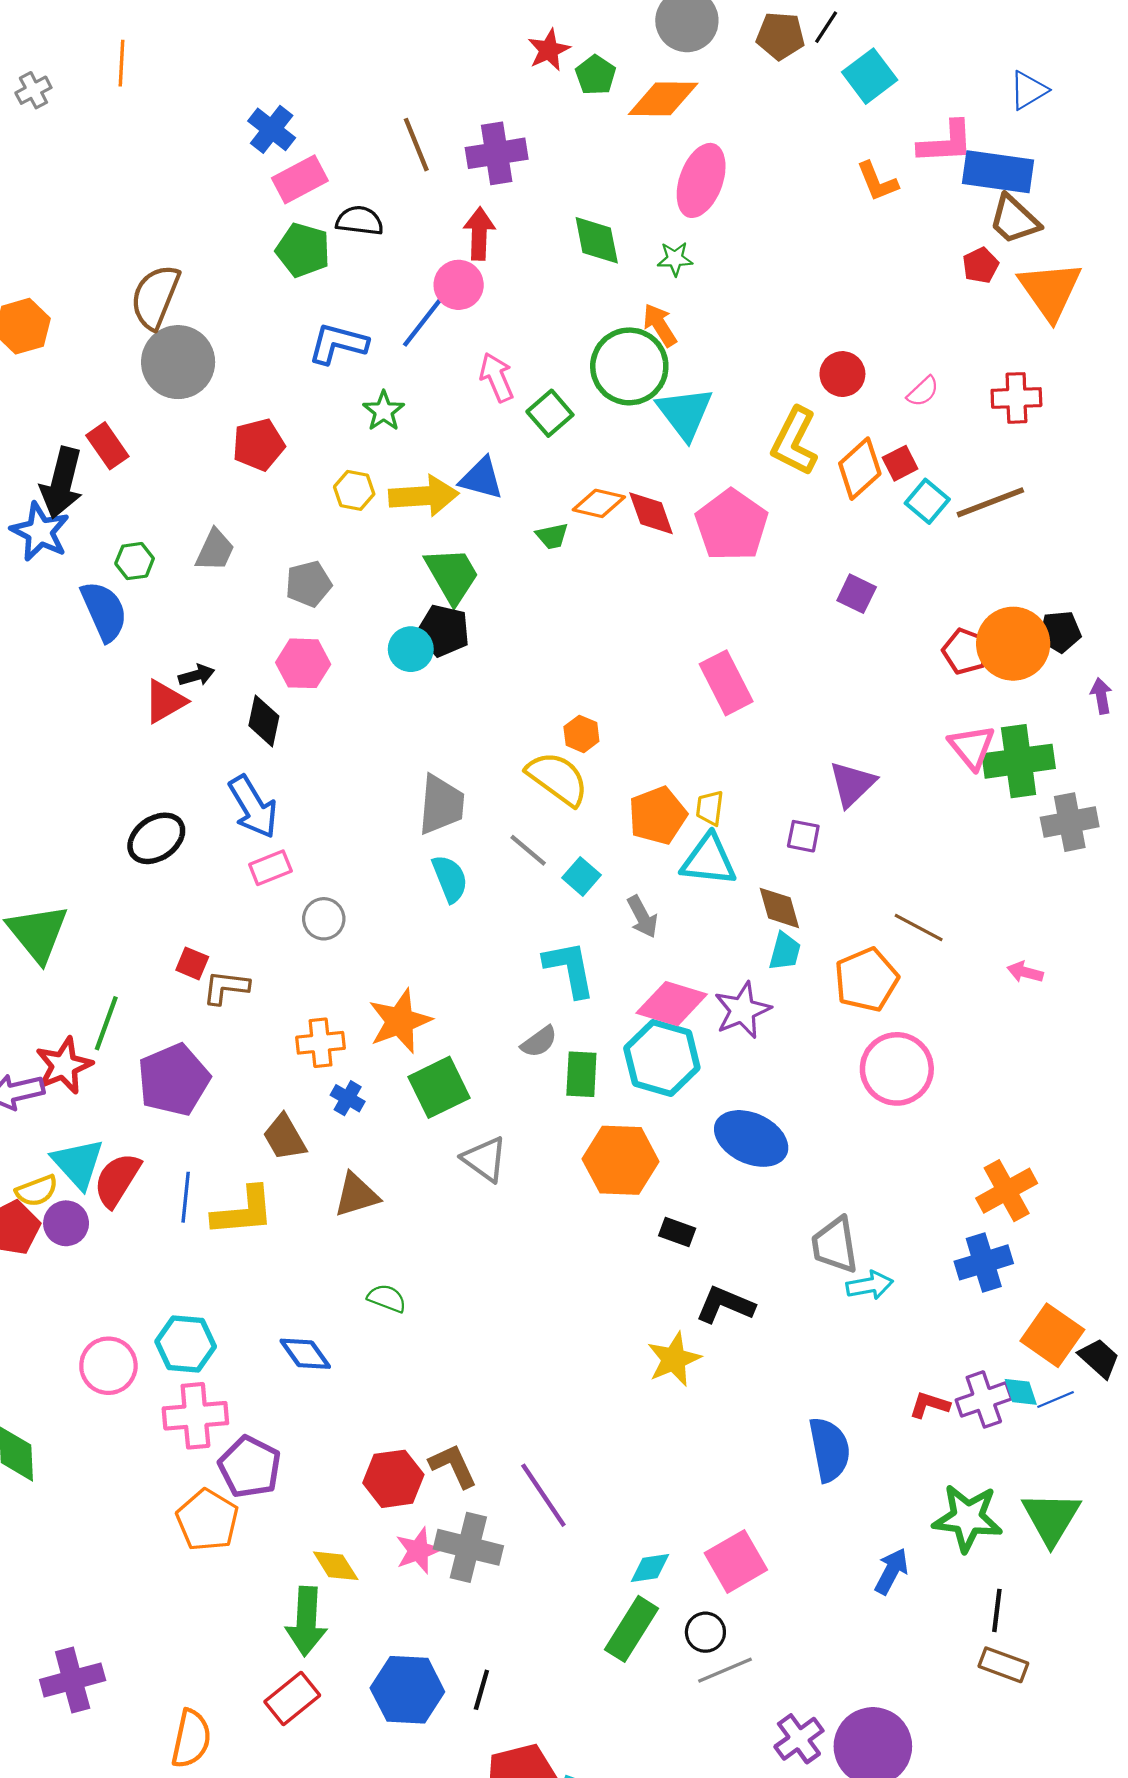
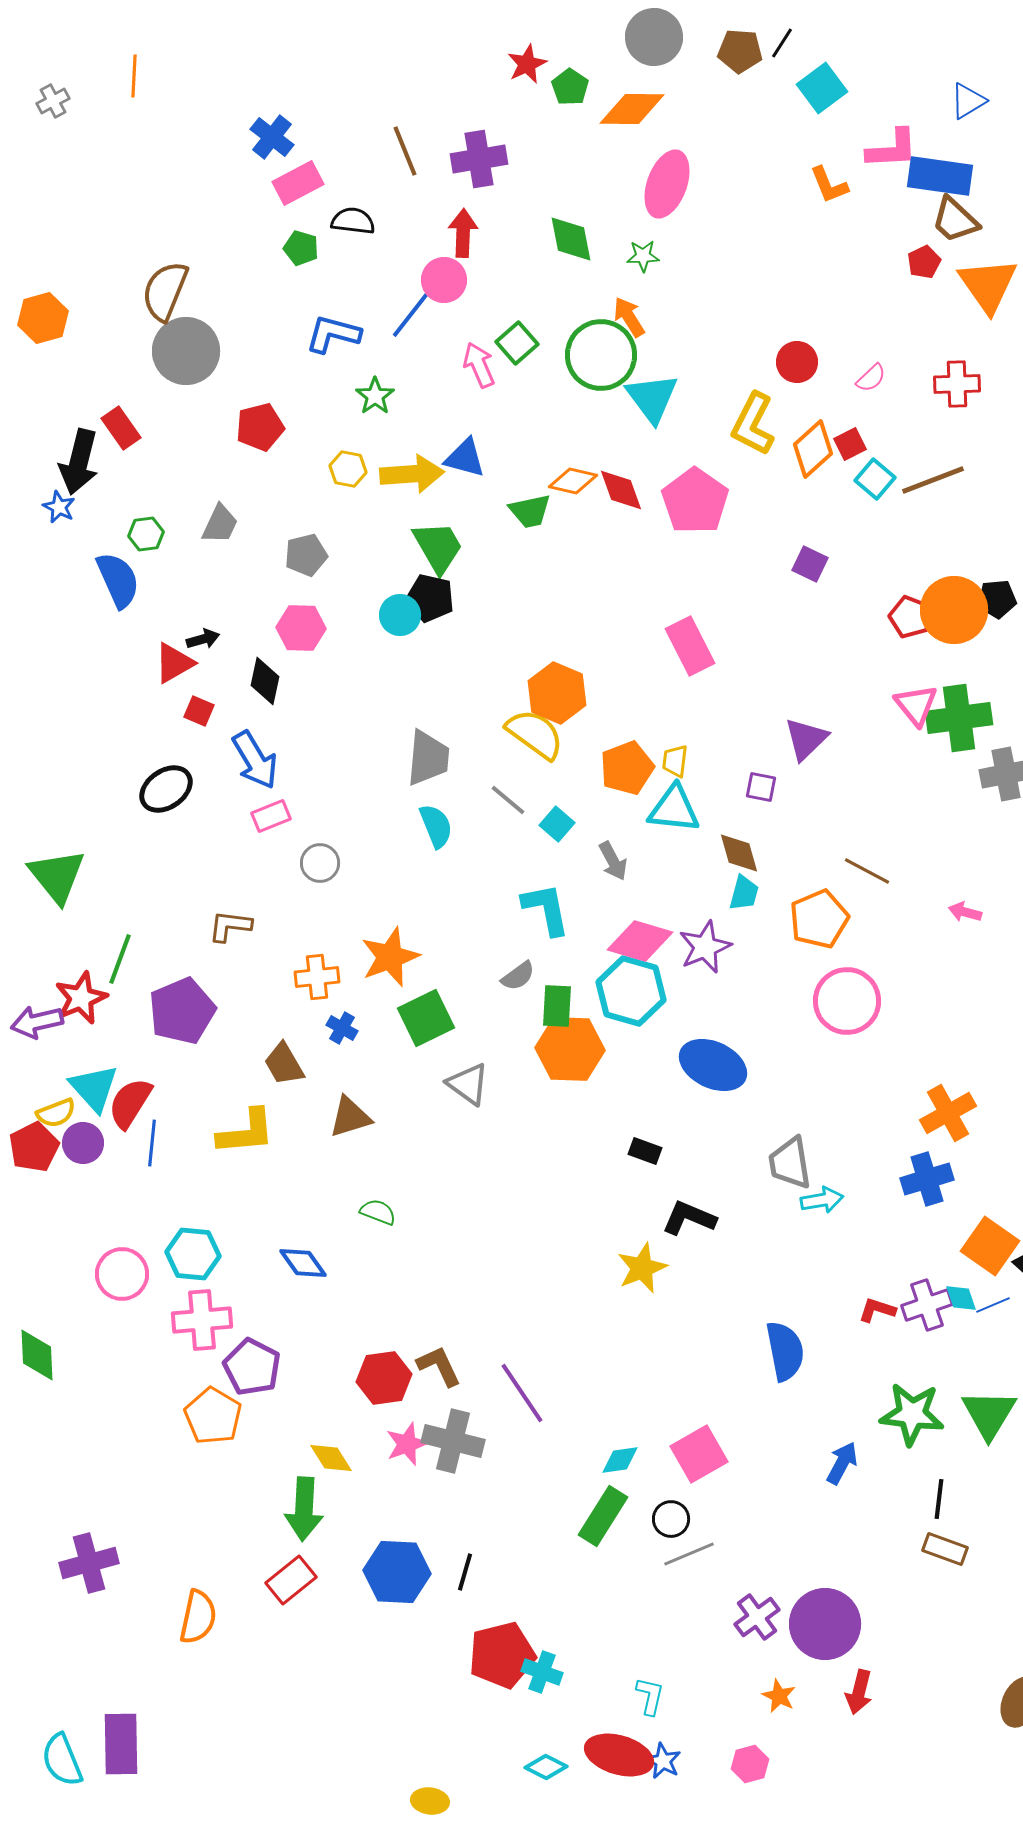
green pentagon: (303, 250) -> (301, 248), size x0.7
green square: (550, 413) -> (517, 343), moved
blue star: (40, 532) -> (59, 507), size x0.6
green trapezoid: (552, 536) -> (530, 511), size x1.4
orange hexagon: (581, 734) -> (557, 693), size x1.8
red square: (192, 963) -> (199, 711), moved
orange hexagon: (621, 1160) -> (570, 1049), moved
blue line: (186, 1197) -> (152, 1143), moved

